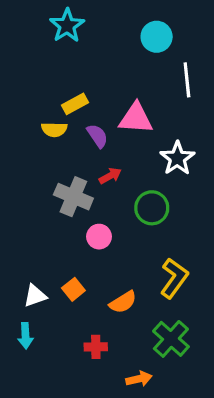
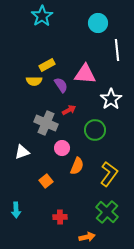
white triangle: (35, 296) -> (22, 152), moved
orange semicircle: (123, 302) -> (77, 166), moved, turned -36

